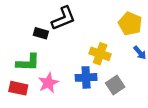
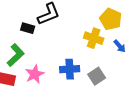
yellow cross: (100, 54) -> (94, 38), moved
green L-shape: (28, 62) -> (16, 55), turned -45

